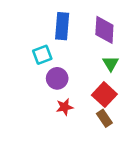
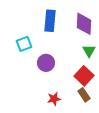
cyan square: (42, 55) -> (24, 44), moved
red star: (65, 107) -> (54, 99), moved

